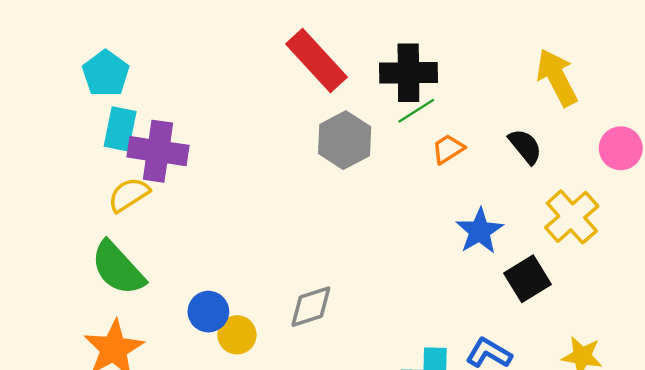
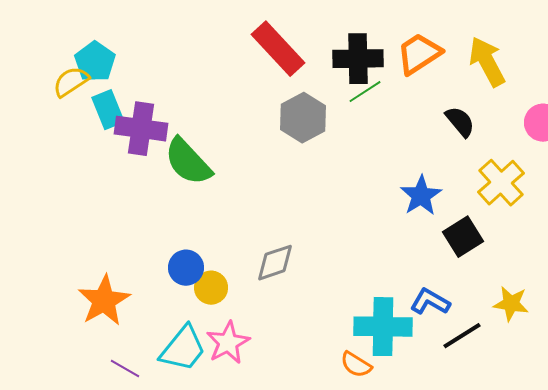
cyan rectangle: (120, 129) -> (108, 110), turned -33
orange trapezoid: (448, 149) -> (419, 54), moved, size x1.6
yellow semicircle: (129, 195) -> (71, 82), moved
green semicircle: (118, 268) -> (188, 162), moved

